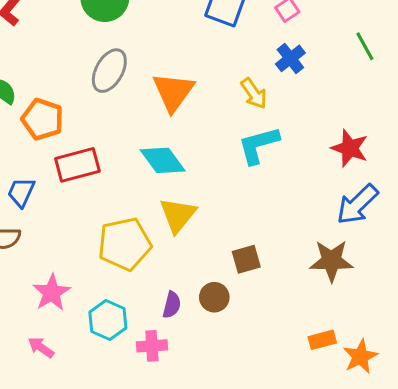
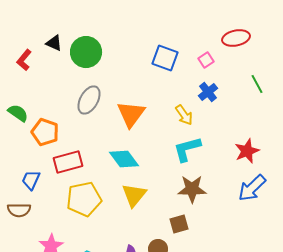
red star: (350, 148) -> (247, 151), turned 30
yellow pentagon: (125, 244) -> (84, 199), moved
brown star: (331, 261) -> (192, 189), moved

